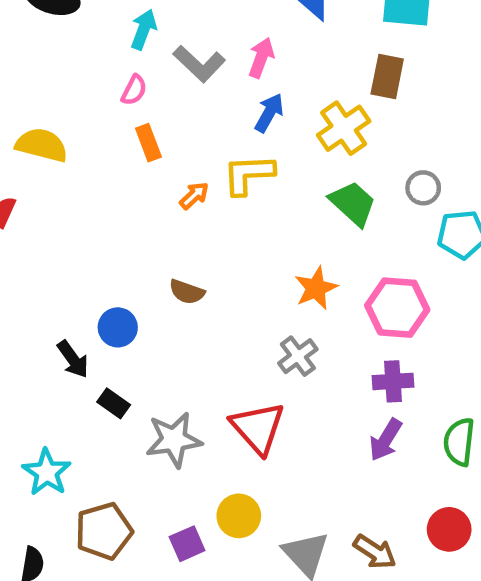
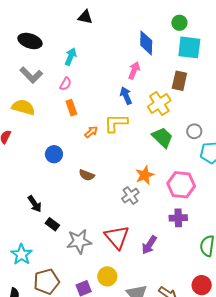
pink arrow: (261, 58) -> (134, 70), moved
gray L-shape: (199, 64) -> (31, 75), moved
blue arrow: (269, 113) -> (126, 96), turned -54
blue circle: (118, 327) -> (54, 154), moved
gray cross: (298, 356) -> (130, 196), moved
purple arrow: (386, 440) -> (149, 245), moved

